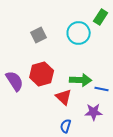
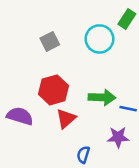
purple semicircle: (15, 81) -> (20, 116), moved, turned -40
red triangle: (64, 97) -> (66, 119), moved, turned 36

